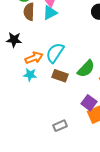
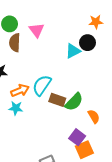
cyan triangle: (50, 13) -> (73, 51), moved
brown rectangle: (60, 76) -> (57, 100), moved

